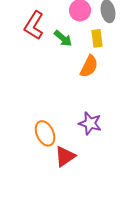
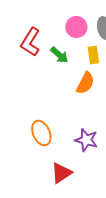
orange ellipse: (45, 133) -> (41, 133), moved

